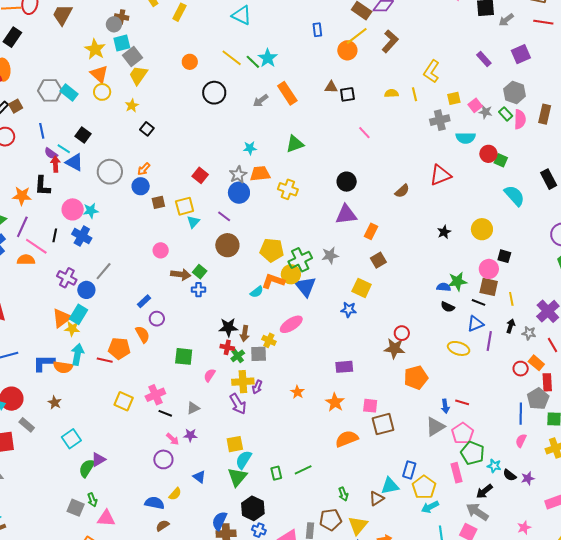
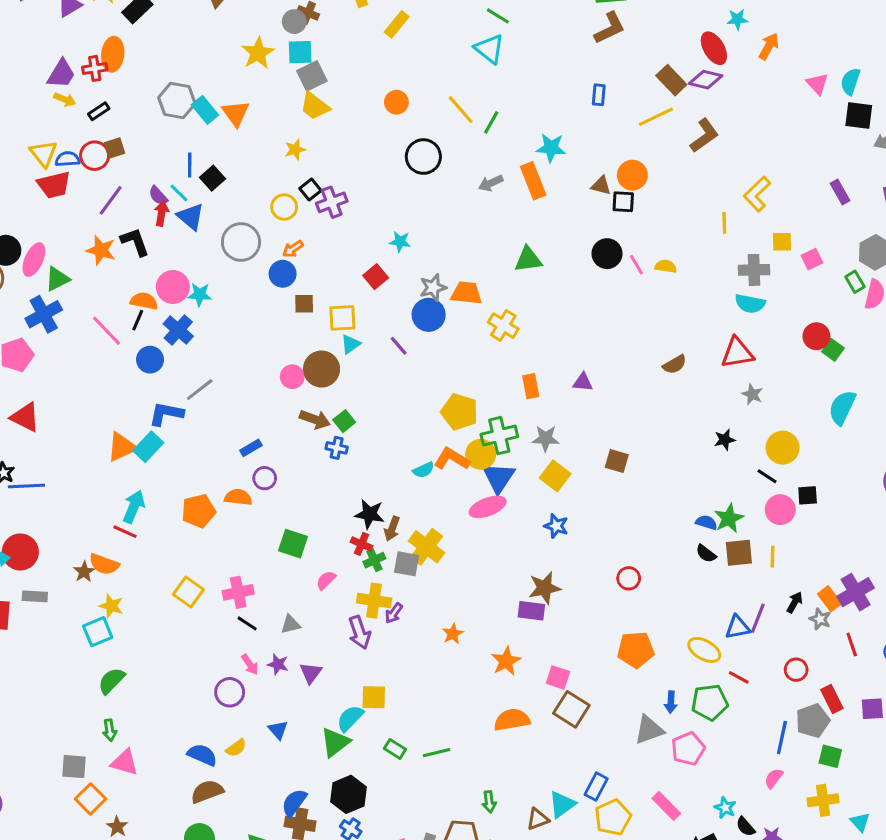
orange circle: (347, 50) -> (632, 175), moved
cyan star: (268, 58) -> (551, 148), moved, turned 30
green line: (253, 62) -> (491, 122), turned 63
orange triangle: (99, 74) -> (236, 113), moved
yellow trapezoid: (138, 75) -> (315, 106), turned -100
yellow circle: (102, 92) -> (284, 207), moved
yellow semicircle: (391, 93) -> (666, 266), moved
brown square: (16, 106) -> (115, 148), moved
gray star: (485, 112) -> (752, 394), moved
blue line: (42, 131) -> (190, 165), moved
cyan semicircle: (466, 138) -> (750, 304), moved
cyan star: (250, 148) -> (400, 242), moved
black circle: (347, 182) -> (607, 254), moved
black L-shape: (42, 186) -> (135, 242), turned 145
cyan semicircle: (514, 196) -> (842, 408), turned -125
purple triangle: (346, 215) -> (583, 382), size x0.6
purple line: (22, 227) -> (111, 200), moved
orange rectangle: (371, 231) -> (531, 386), moved, turned -49
brown circle: (227, 245) -> (322, 369), moved
black square: (504, 256) -> (808, 495), turned -32
orange semicircle: (26, 260) -> (144, 301), moved
brown square: (378, 260) -> (617, 461), turned 35
purple cross: (67, 278) -> (332, 202), moved, turned 30
green star: (457, 281) -> (729, 518), turned -30
brown square: (489, 287) -> (739, 553), moved, turned -30
yellow square: (362, 288) -> (555, 476), moved
blue circle: (86, 290) -> (150, 360), moved
yellow line: (511, 299) -> (773, 557), moved
black line: (478, 302) -> (767, 476), moved
pink ellipse: (291, 324) -> (488, 507), moved
blue triangle: (475, 324) -> (738, 627), moved
yellow star: (72, 329) -> (111, 606), moved
orange semicircle: (143, 334) -> (238, 497), turned -66
yellow cross: (269, 340) -> (426, 547), size x1.6
orange pentagon: (119, 348) -> (199, 511), turned -30
brown star: (394, 348) -> (544, 588), moved, turned -30
yellow ellipse: (459, 348) -> (704, 650), moved
red line: (105, 360) -> (125, 532), moved
blue L-shape: (44, 363) -> (166, 414), moved
orange rectangle: (536, 363) -> (830, 599), moved
orange semicircle: (63, 367) -> (104, 564), moved
red rectangle: (547, 382) -> (832, 699), turned -36
red line: (462, 402) -> (739, 677), moved
brown square: (383, 424) -> (571, 709), turned 35
gray rectangle: (27, 425) -> (35, 596), turned -49
yellow square: (235, 444) -> (374, 697), moved
green pentagon: (472, 453) -> (710, 702), moved, turned 30
purple triangle: (98, 460) -> (311, 673), moved, turned -35
green rectangle: (276, 473) -> (395, 749), turned -56
pink rectangle: (456, 473) -> (666, 806), turned -42
cyan triangle: (390, 486) -> (562, 804), turned -36
gray square: (76, 508) -> (74, 767), moved, turned -30
brown semicircle: (163, 526) -> (207, 791), size x1.5

